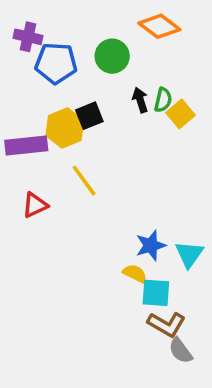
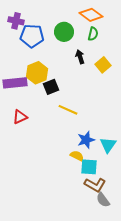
green semicircle: (163, 100) -> (93, 34), moved
black square: (89, 116) -> (51, 87), moved
yellow line: (84, 181) -> (68, 110), moved, turned -30

